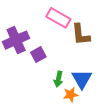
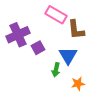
blue triangle: (82, 79) -> (68, 56), moved
orange star: (71, 95) -> (78, 84), moved

